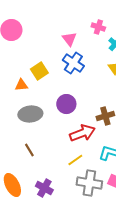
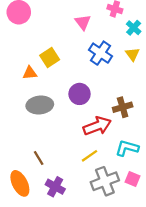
blue cross: (73, 63) -> (100, 53), moved
brown line: (29, 150) -> (39, 158), moved
gray cross: (89, 183) -> (105, 181), turned -30

